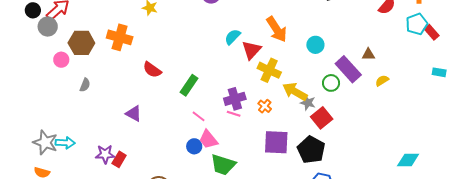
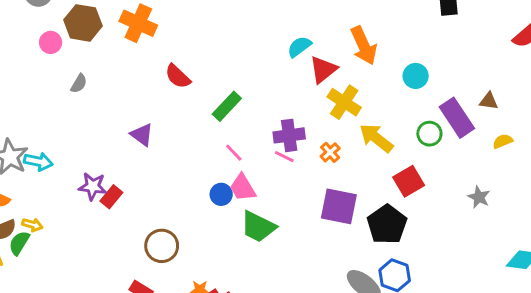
gray star: (308, 103) -> (479, 197), moved

